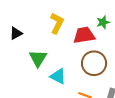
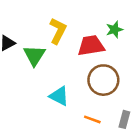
green triangle: (38, 58) -> (34, 55), moved

